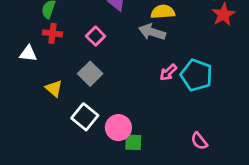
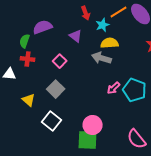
pink circle: (118, 128) -> (93, 125), moved
pink semicircle: (199, 141) -> (137, 139), size x1.5
green square: (133, 142) -> (88, 140), size x1.5

